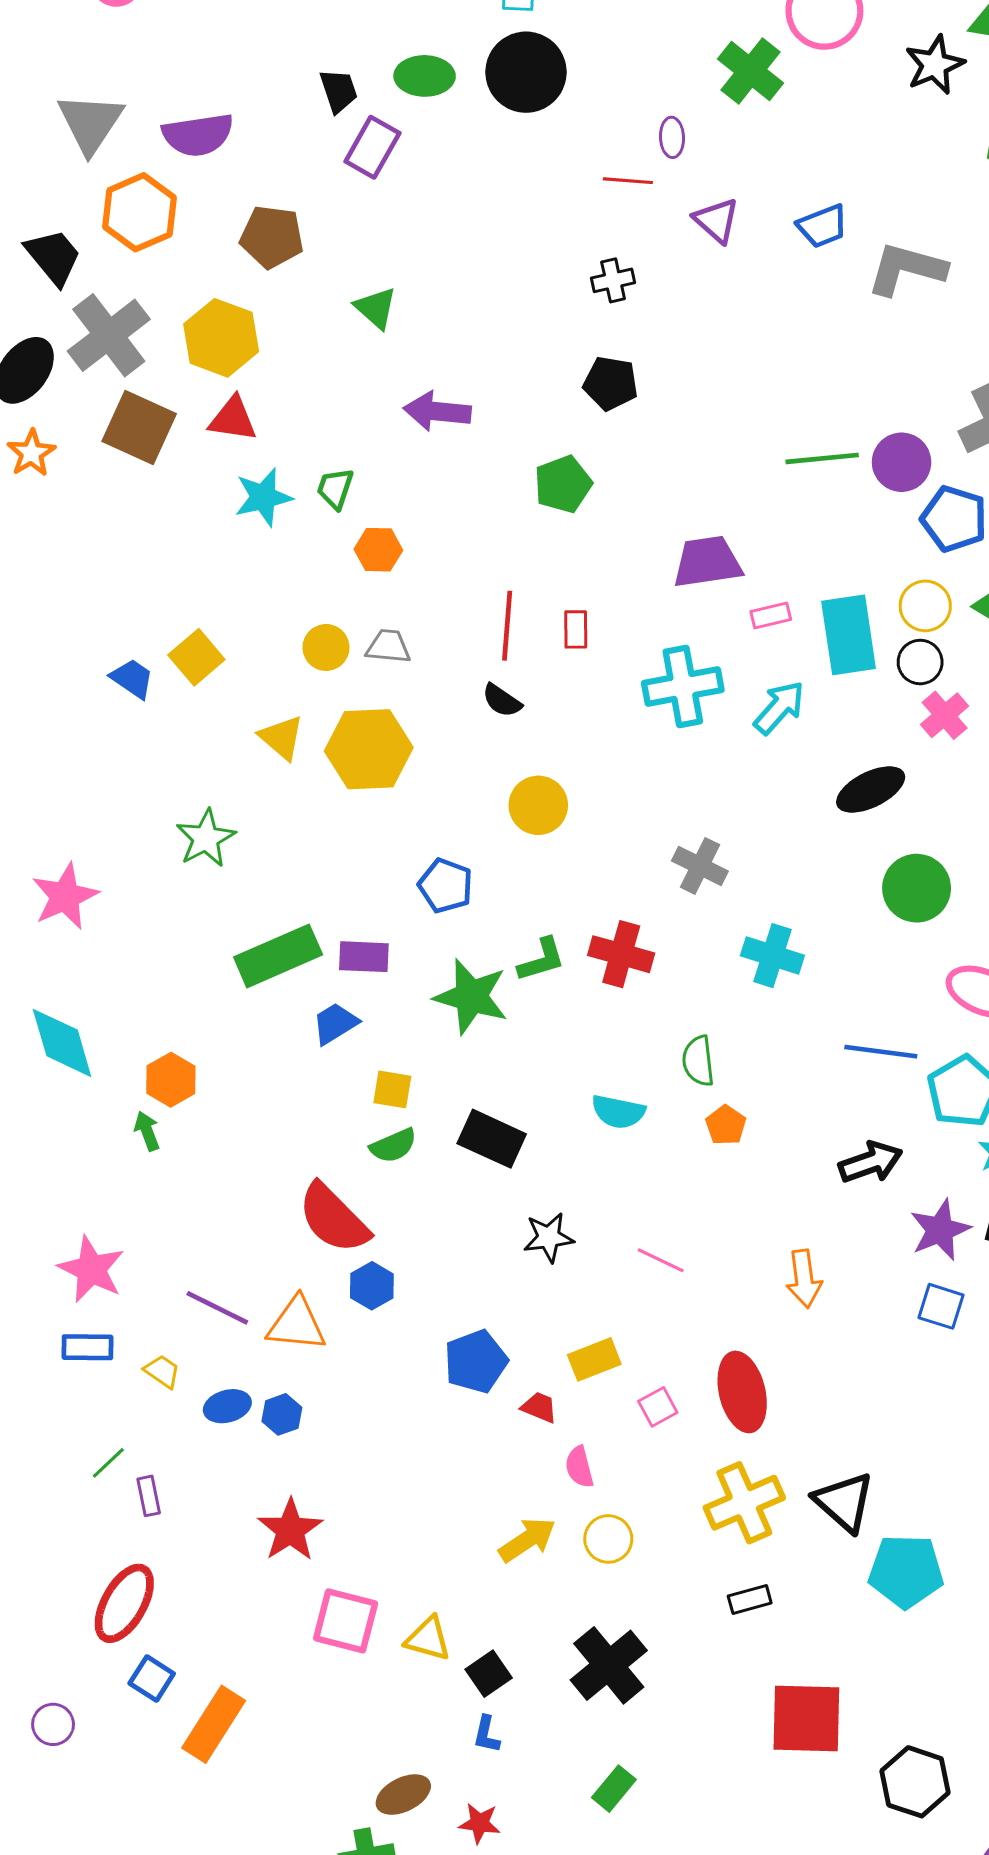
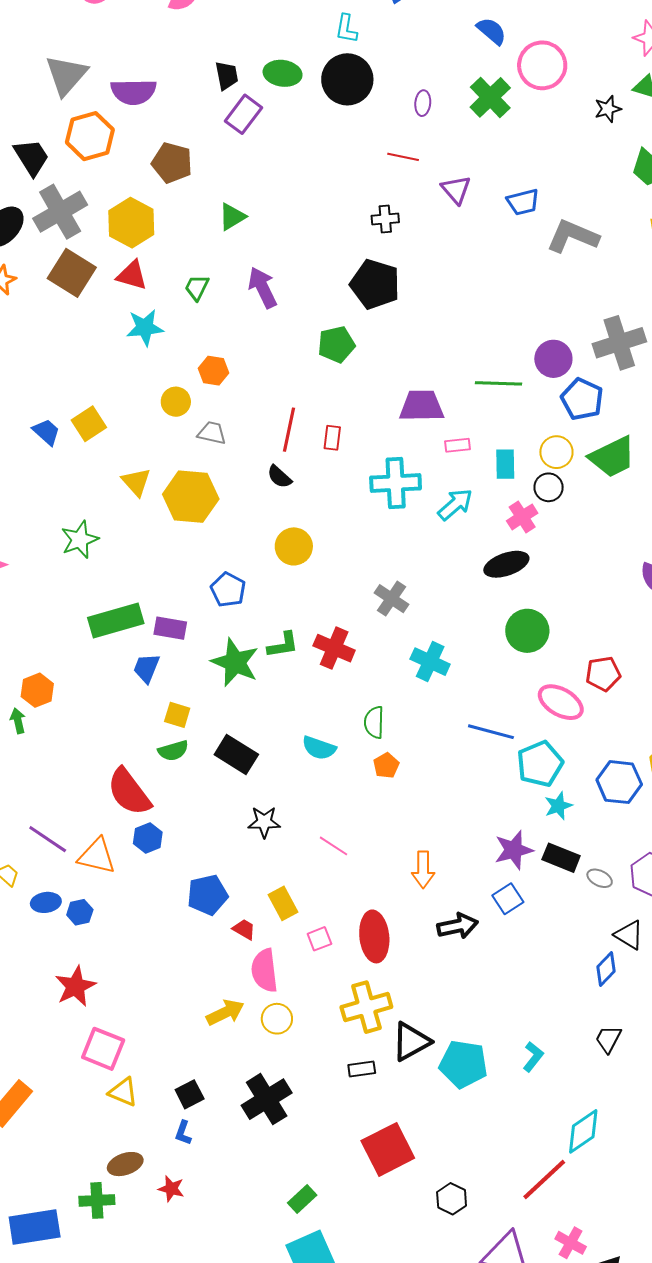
black star: (935, 65) -> (608, 109), size x0.7
purple ellipse: (672, 137) -> (423, 103), moved
green triangle: (376, 308) -> (232, 217), turned 40
black pentagon: (611, 383) -> (375, 284), size x1.4
purple arrow: (437, 411) -> (263, 288), turned 51
green line: (822, 458) -> (498, 383), moved
green trapezoid: (335, 488) -> (197, 287), moved
cyan rectangle: (849, 635) -> (505, 464), size x0.6
yellow circle: (326, 647) -> (176, 402), moved
pink cross: (945, 715) -> (522, 517), moved
blue trapezoid: (335, 1023) -> (146, 668), turned -44
black arrow: (870, 1162) -> (458, 926), moved
blue square: (941, 1306) -> (508, 899), turned 32
yellow rectangle: (594, 1359) -> (283, 903), turned 76
pink semicircle: (579, 1467) -> (264, 971), size x1.6
black triangle: (844, 1502) -> (411, 1042), moved, turned 42
yellow triangle: (428, 1639) -> (123, 1092), moved
red square: (806, 1718) -> (388, 1149), turned -36
black hexagon: (915, 1782) -> (452, 1199), size x0.7
green rectangle: (614, 1789) -> (302, 1199), moved

